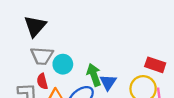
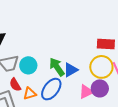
blue triangle: (108, 82) -> (71, 70), turned 42

